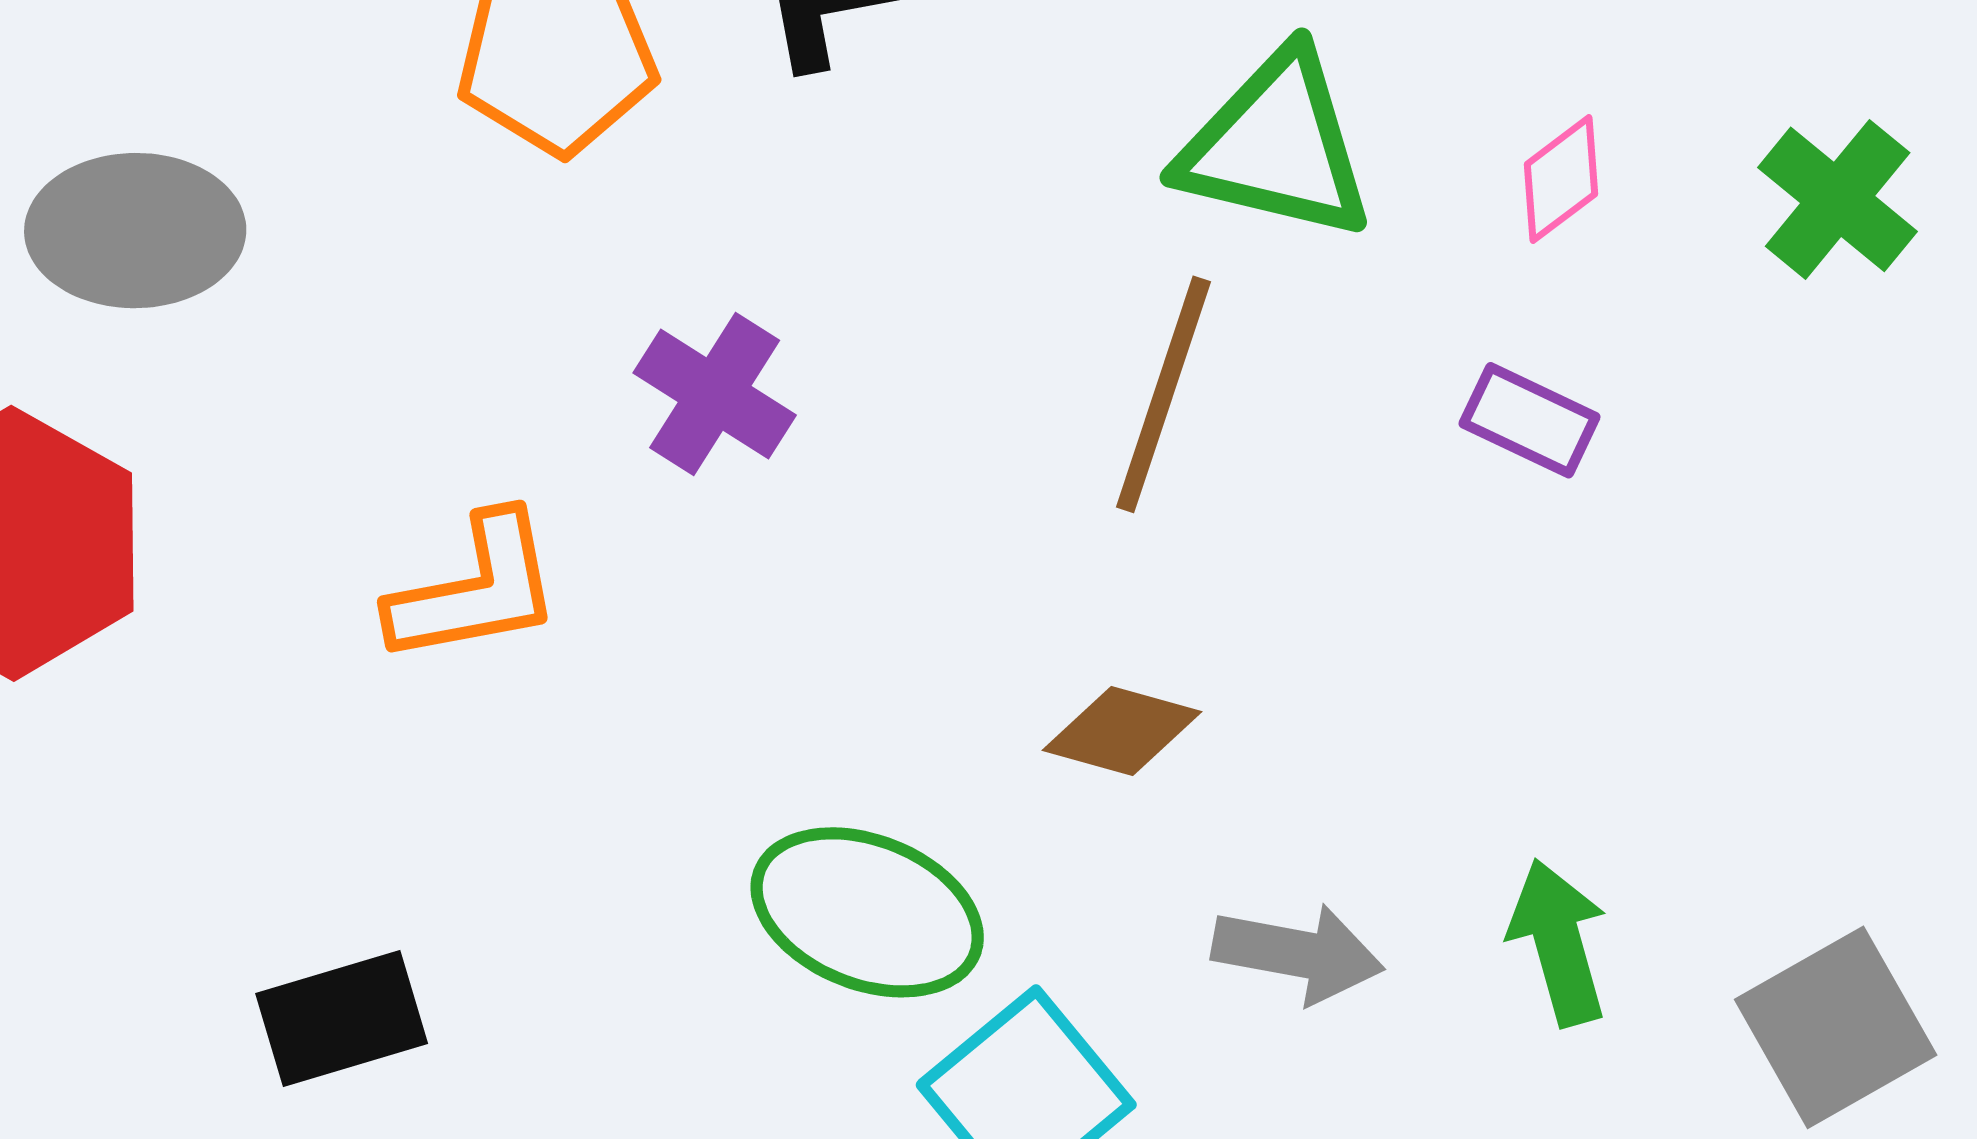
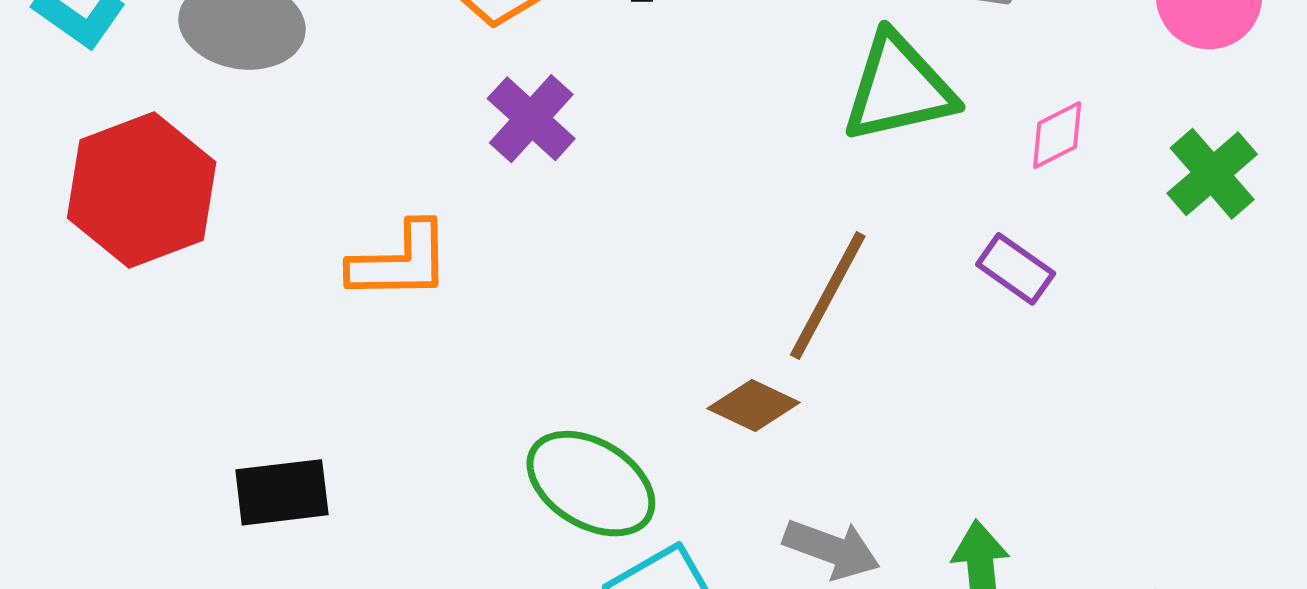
green triangle: (1276, 146) -> (898, 88), turned -36
purple cross: (715, 394) -> (531, 119), moved
brown line: (1163, 394) -> (828, 295), moved

